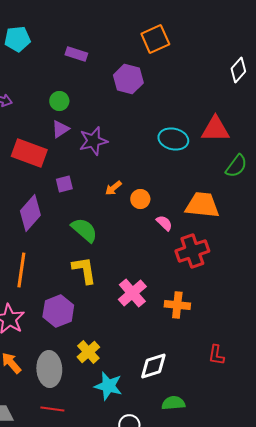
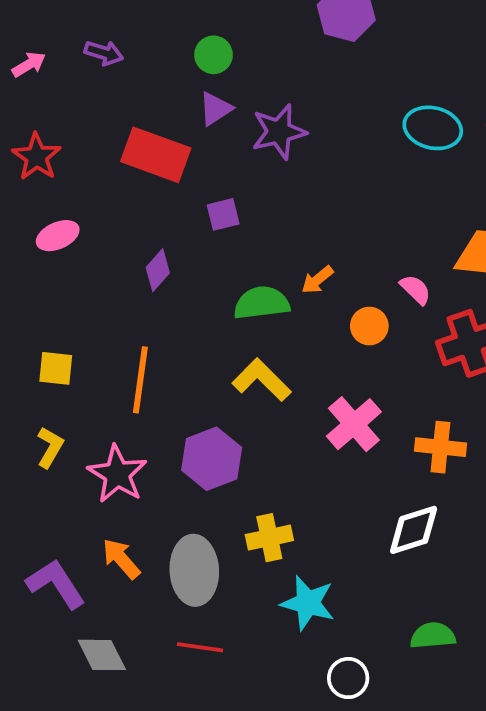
orange arrow: (113, 188) -> (317, 280), moved
orange circle: (140, 199) -> (369, 326), moved
purple diamond: (30, 213) -> (158, 270), size x0.6
green semicircle: (84, 230) -> (262, 303), turned -48
yellow L-shape: (84, 270) -> (262, 380), turned -36
yellow cross: (88, 352) -> (269, 538), turned 30
white diamond: (153, 366) -> (414, 530), moved

